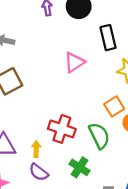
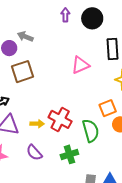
yellow arrow: (36, 149) -> (37, 124), moved, turned 80
green cross: (80, 167) -> (69, 154), turned 30

